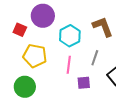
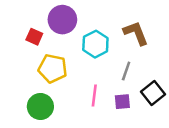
pink line: (69, 65) -> (94, 95), moved
purple square: (84, 83) -> (122, 102), moved

